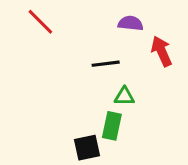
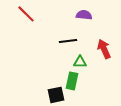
red arrow: (162, 51) -> (104, 49), moved

